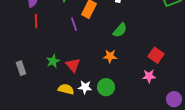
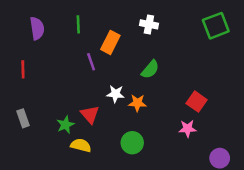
red line: (36, 21) -> (23, 69), moved
green star: (53, 61) -> (65, 125), moved
white star: (85, 87) -> (116, 94), moved

